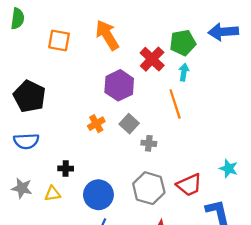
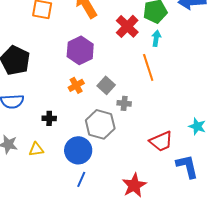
purple hexagon: (119, 85) -> (80, 50), moved
black cross: (66, 168) -> (49, 118), moved
gray hexagon: (149, 188) -> (100, 124), moved

